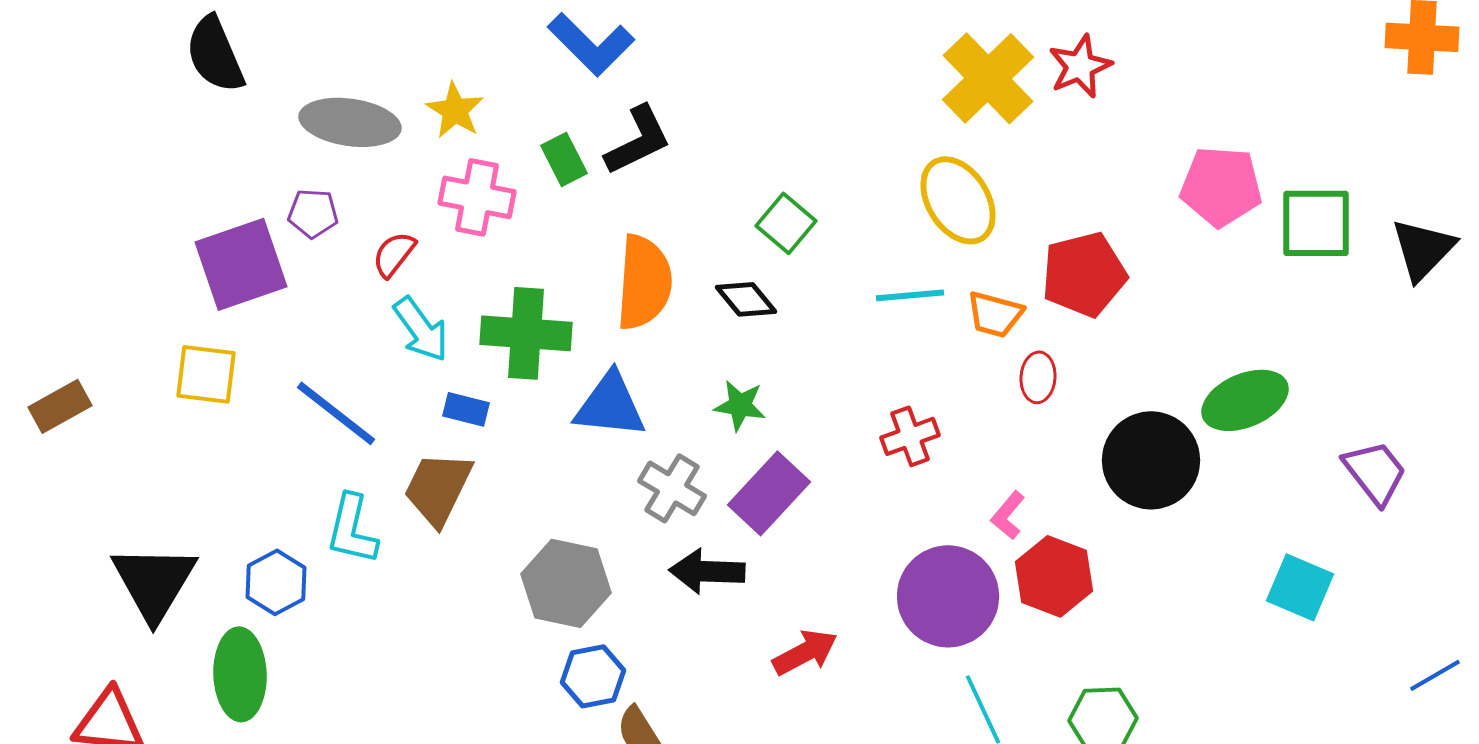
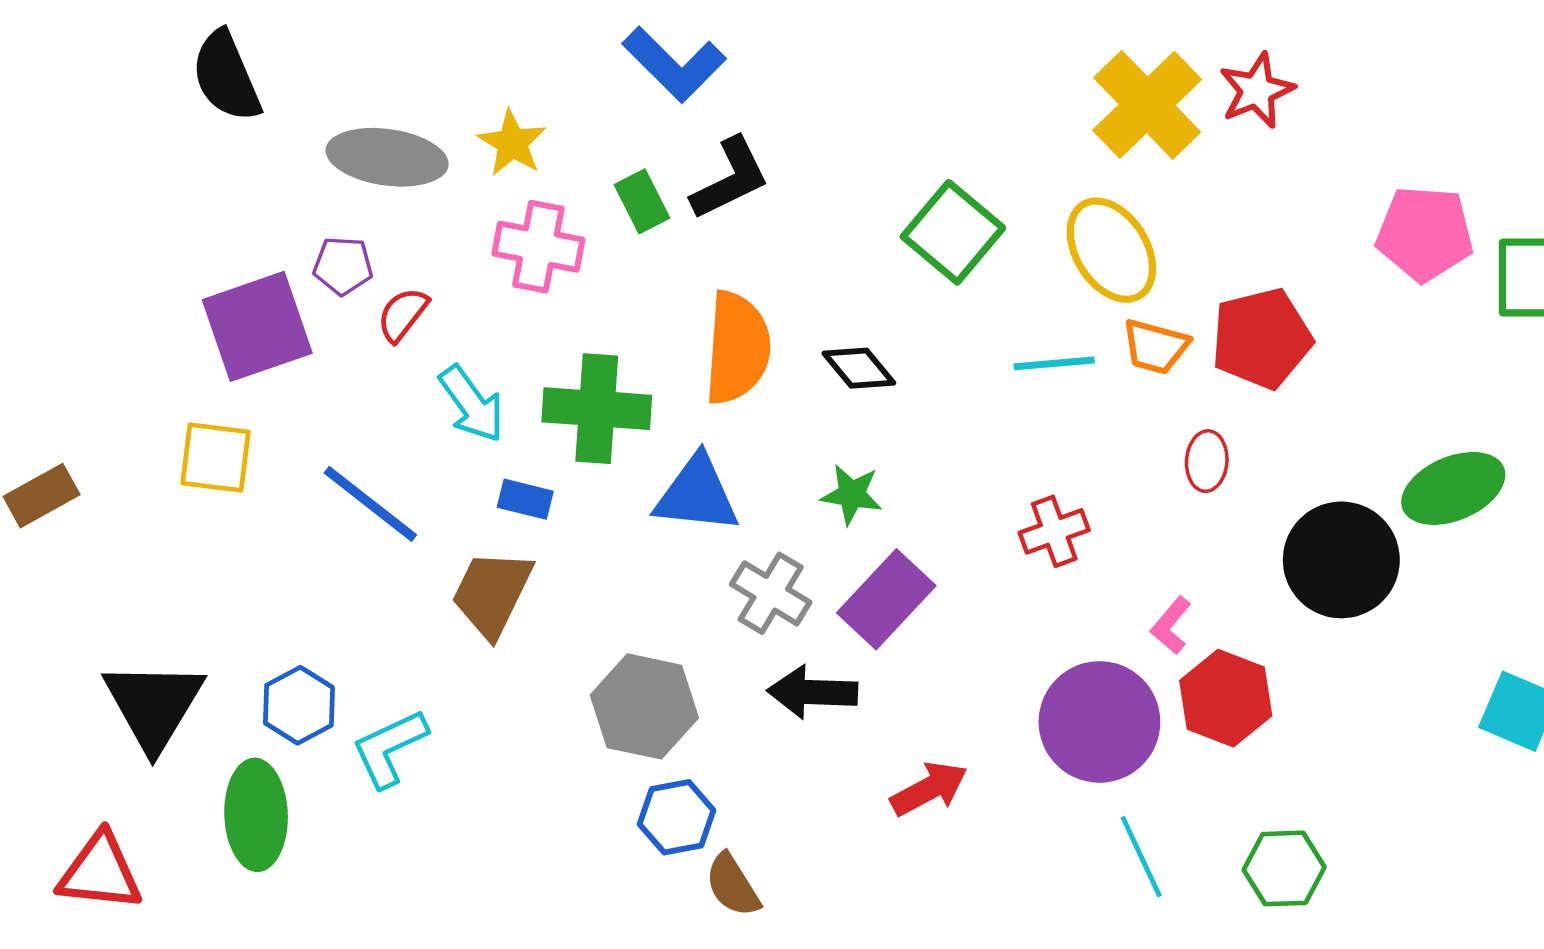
green square: (786, 223) -> (953, 232), moved, size x1.4
red semicircle: (394, 254) -> (403, 315), moved
orange trapezoid: (995, 314) -> (1155, 347), moved
cyan L-shape: (352, 529) -> (389, 748), moved, turned 52

